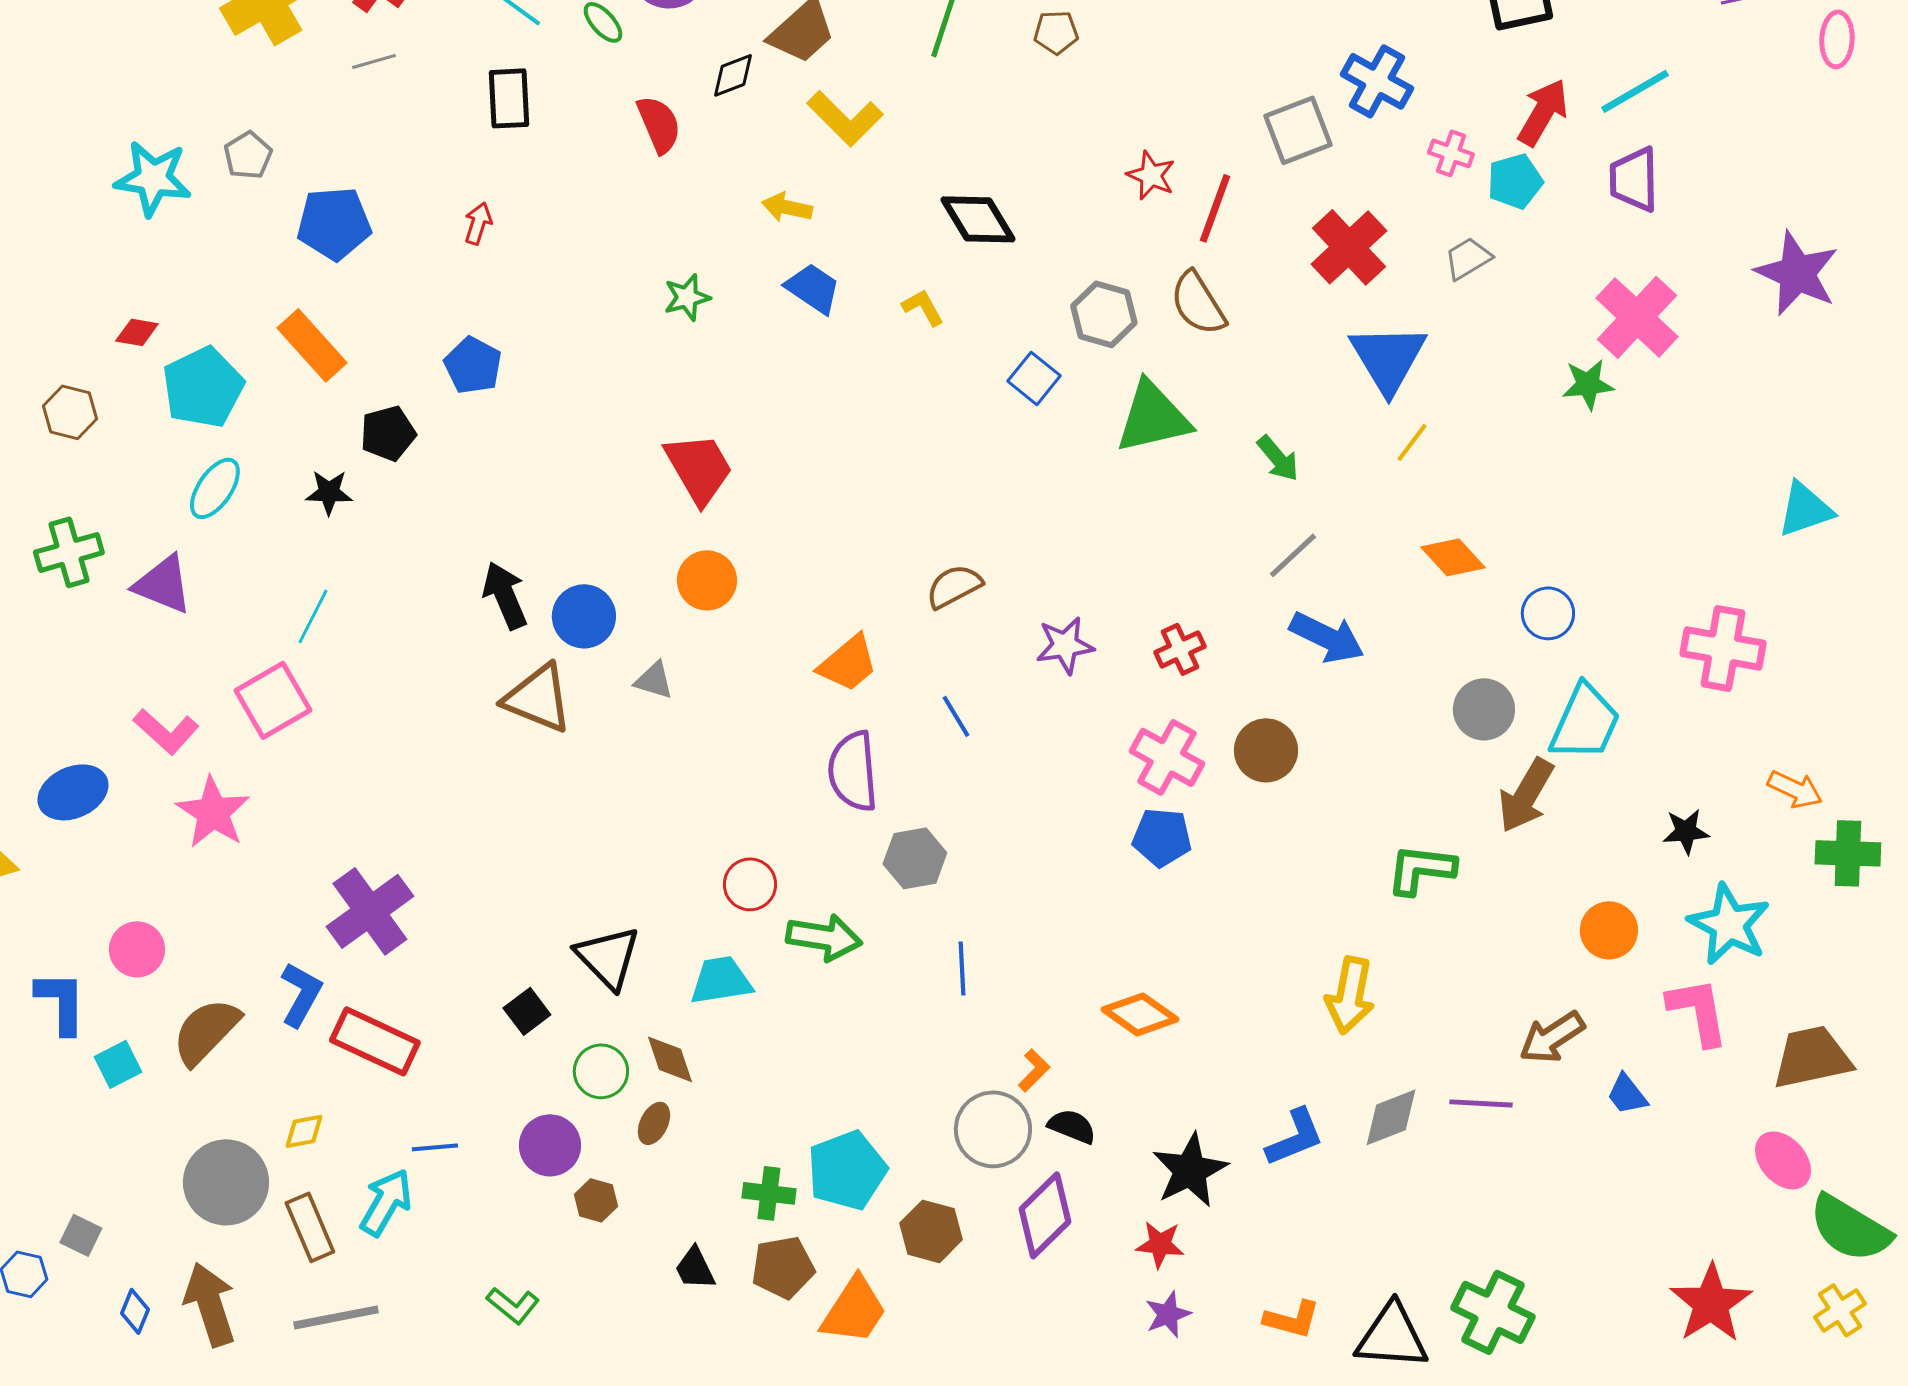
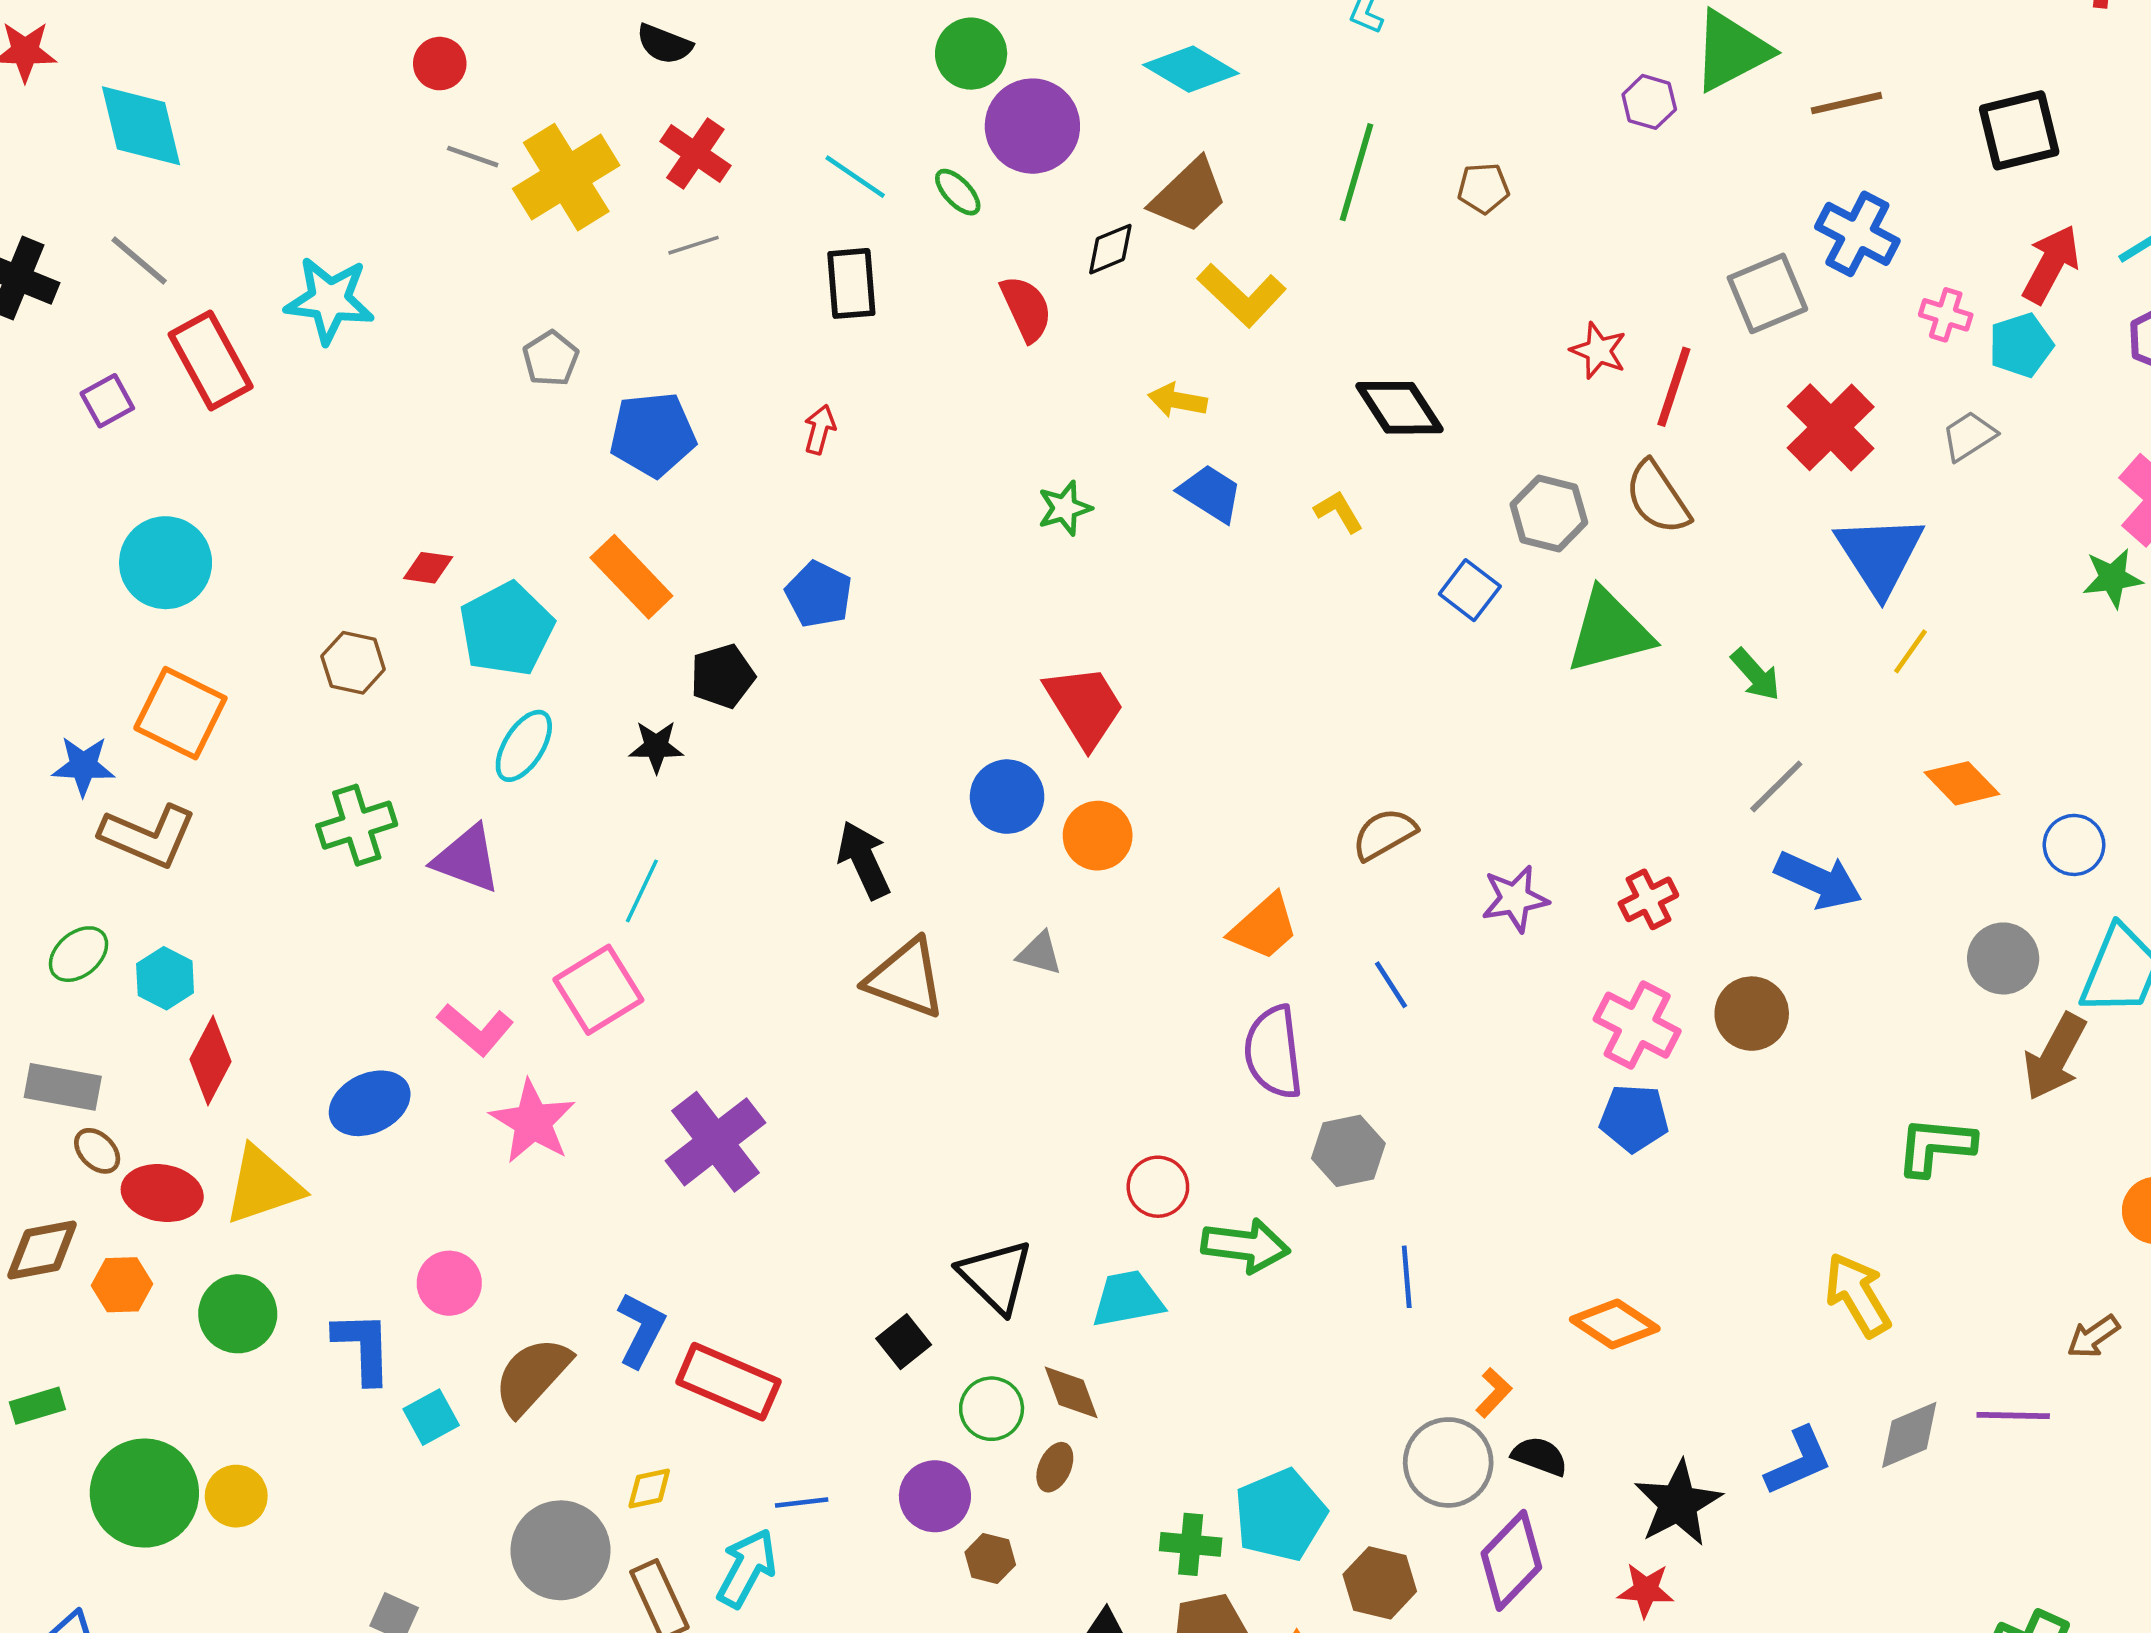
cyan star: (153, 178) -> (330, 300), moved
blue circle: (584, 616) -> (1007, 797), moved
purple cross: (370, 911) -> (716, 1142), moved
yellow arrow: (1350, 995) -> (1858, 1295), turned 140
brown arrow: (1552, 1037) -> (2093, 1337), size x0.7

